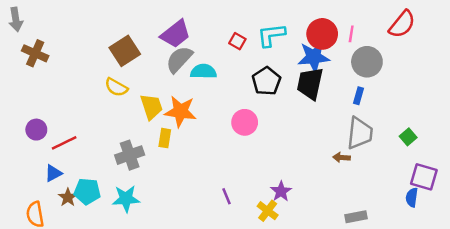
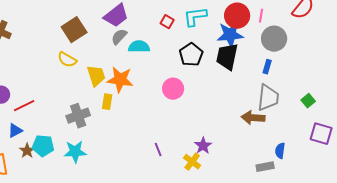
gray semicircle: (179, 59) -> (119, 37), size x0.7
brown arrow: (342, 157) -> (253, 118), size x1.6
blue semicircle: (412, 197) -> (280, 151), moved

